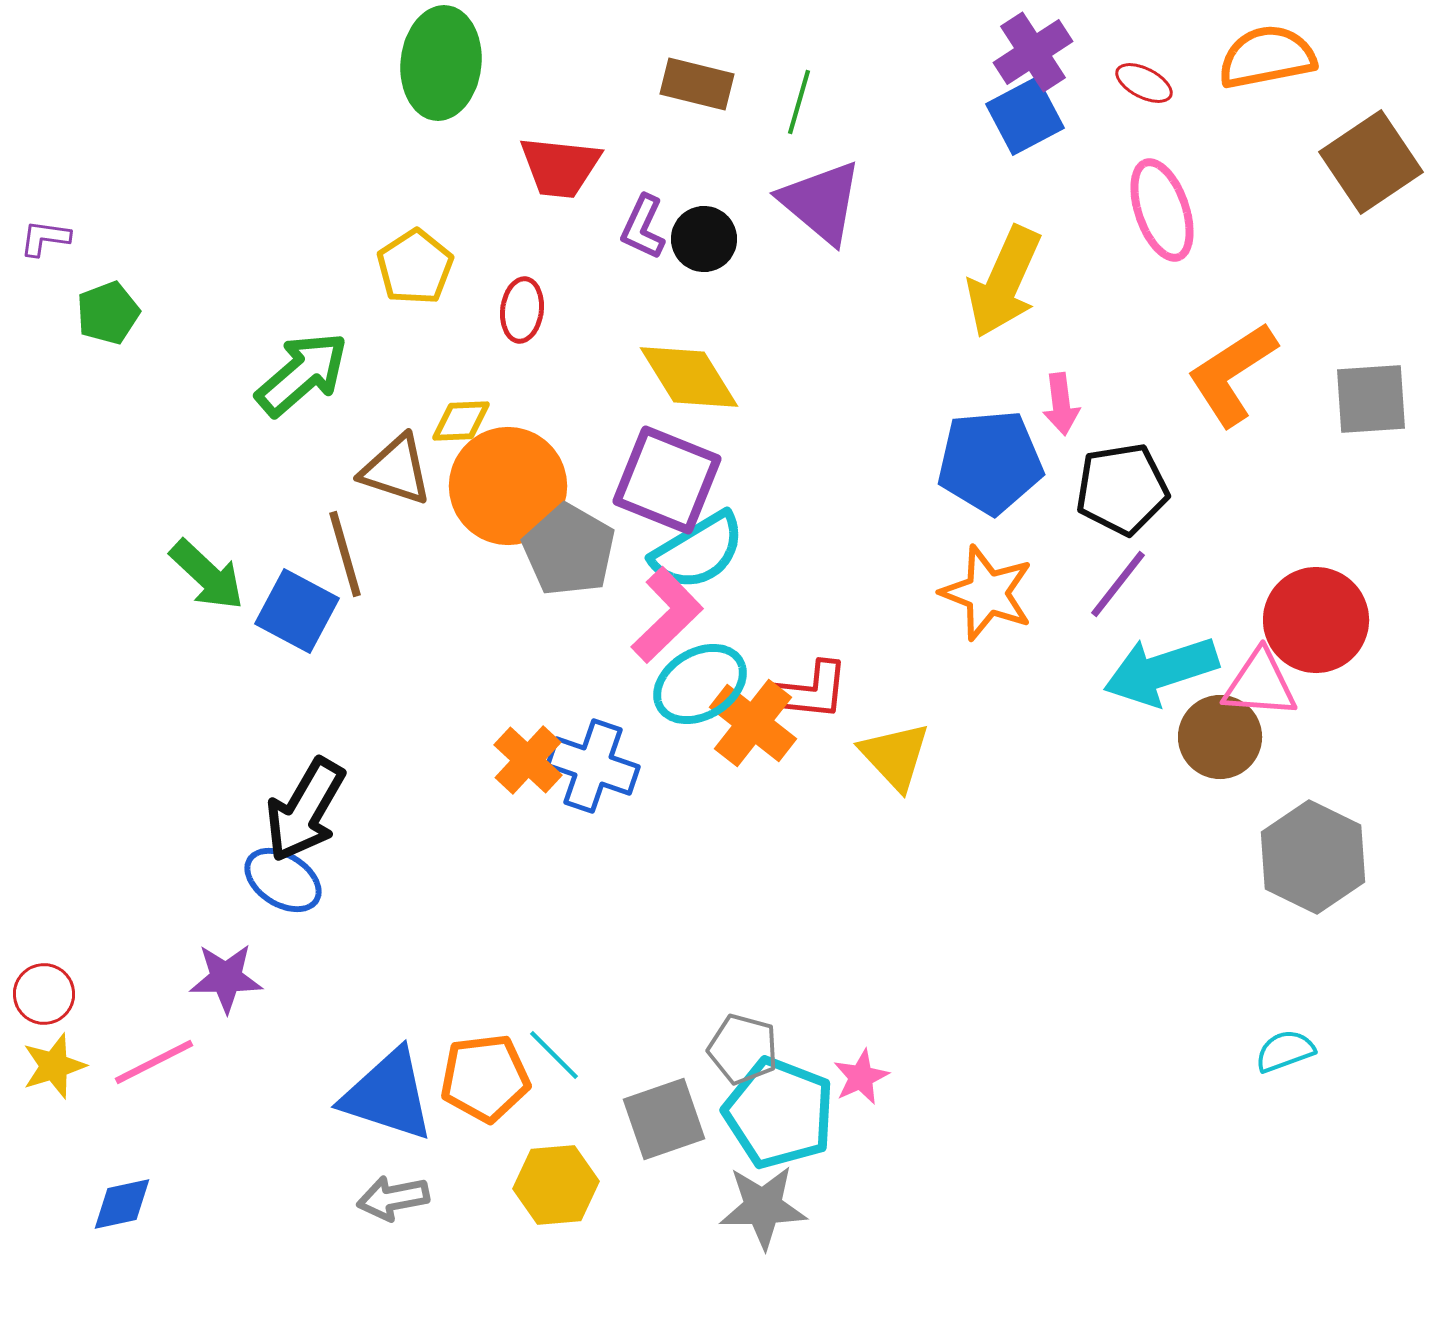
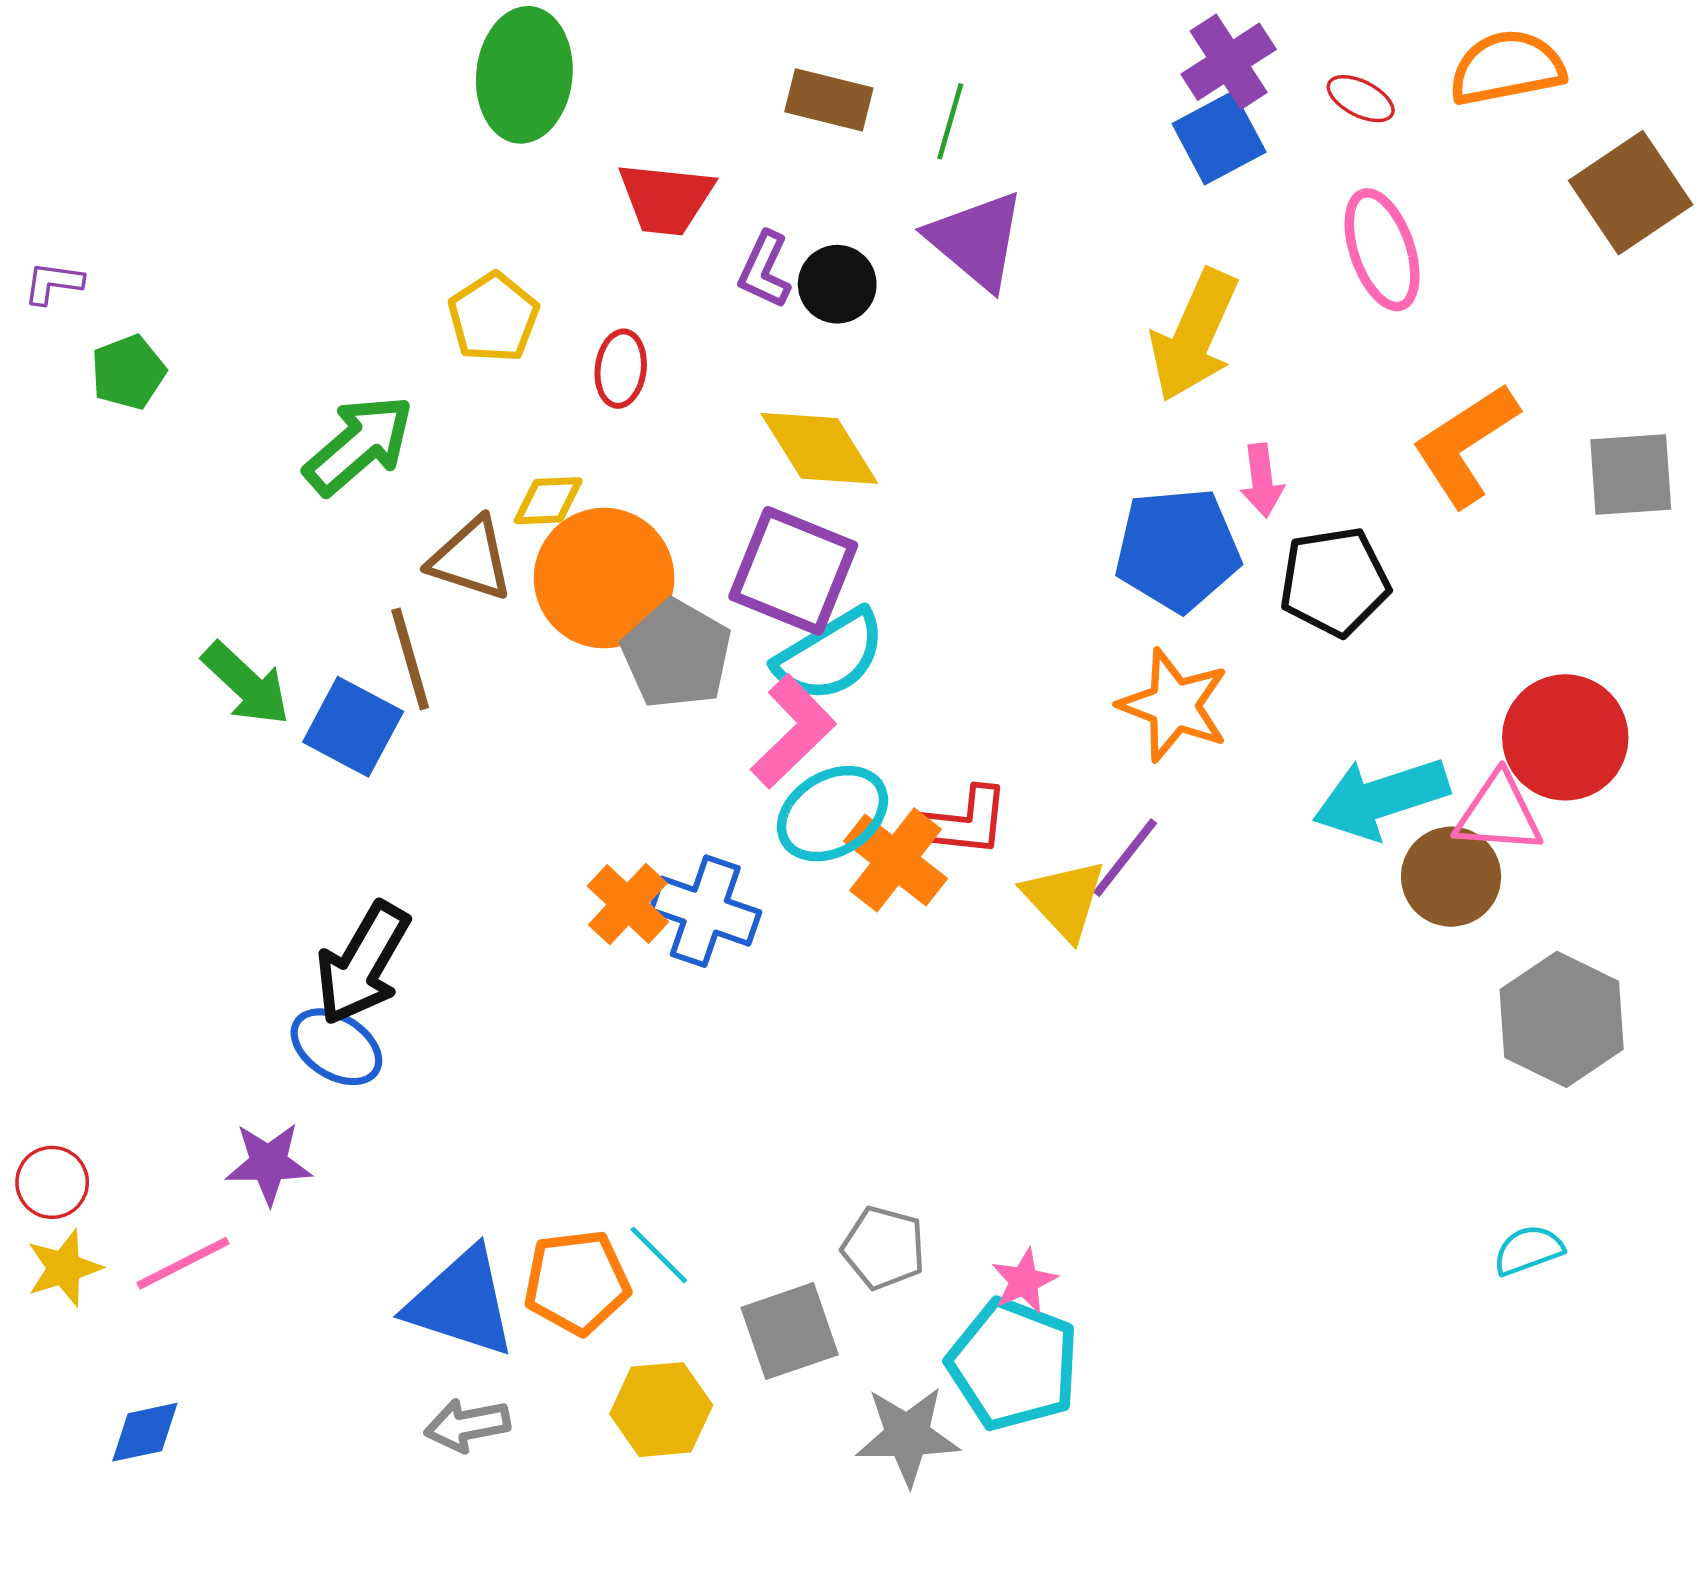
purple line: (1118, 584) -> (1125, 858), moved
cyan pentagon: (779, 1113) -> (1013, 1364), moved

